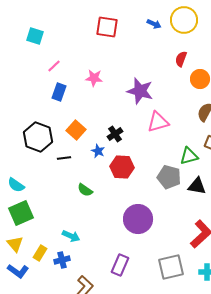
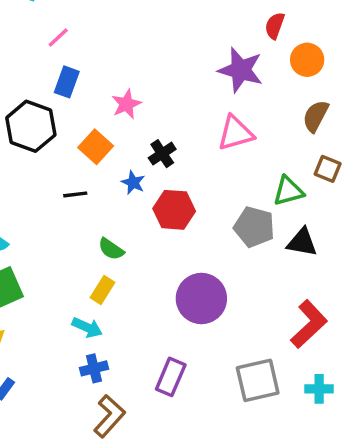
pink star: (94, 78) -> (126, 104), moved, turned -30
purple star: (140, 91) -> (241, 70), moved
black hexagon: (38, 137) -> (31, 126), moved
yellow rectangle: (40, 253) -> (103, 290), moved
blue cross: (62, 260) -> (94, 368), moved

